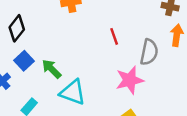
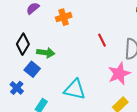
green arrow: (51, 69) -> (46, 53), moved, turned 150

